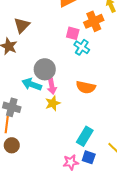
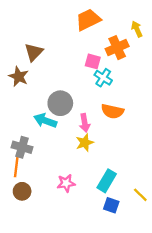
pink arrow: (52, 86) -> (85, 123), moved
orange semicircle: (86, 87) -> (112, 111), moved
yellow star: (53, 103) -> (85, 143), moved
pink star: (71, 162) -> (66, 183), moved

